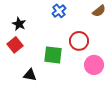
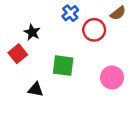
black star: (19, 24) -> (32, 32), moved
red circle: (79, 41) -> (94, 30), moved

